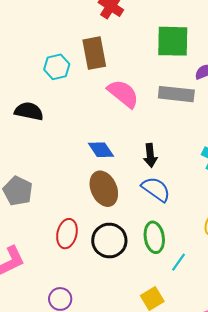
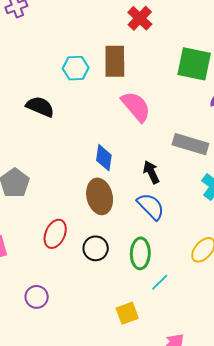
gray rectangle: (176, 94) -> (190, 144), moved
blue diamond: (101, 150) -> (104, 158), turned 32
black arrow: (150, 155) -> (151, 172), turned 150
black circle: (109, 240) -> (96, 248), size x0.7

